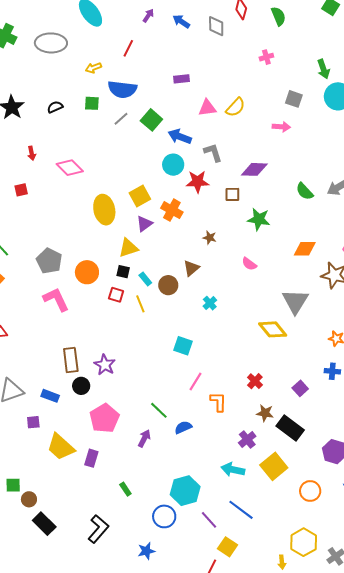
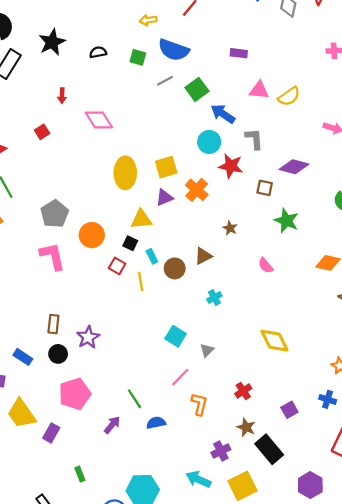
red square: (21, 190) -> (42, 132), turned -32
gray triangle: (295, 301) -> (207, 350), moved, size x0.5
brown rectangle: (71, 360) -> (53, 324), size x0.7

